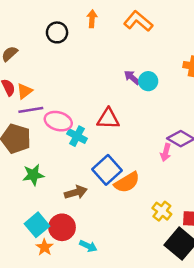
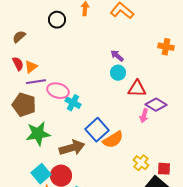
cyan circle: (148, 81) -> (118, 73), moved
red triangle: (108, 119) -> (137, 89), moved
green star: (33, 175) -> (38, 134), size x1.4
brown arrow: (76, 192) -> (72, 148), size x1.4

